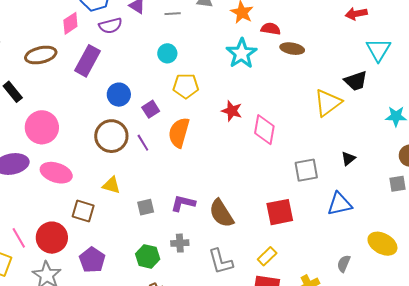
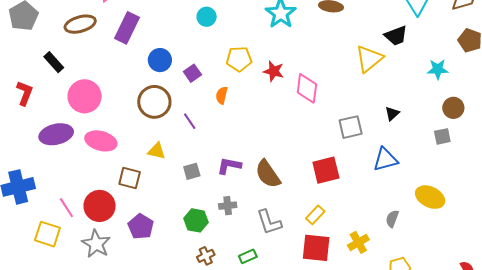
yellow pentagon: (186, 86) -> (239, 59), moved
orange semicircle: (179, 133) -> (222, 95), size x0.6
purple line: (143, 143) -> (190, 121), moved

